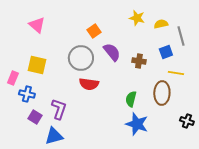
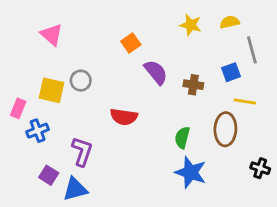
yellow semicircle: (161, 24) -> (230, 22), moved
gray circle: (81, 58) -> (81, 81), moved, size x0.6
blue cross: (27, 94) -> (38, 131), turned -35
purple square: (35, 117) -> (49, 175), moved

